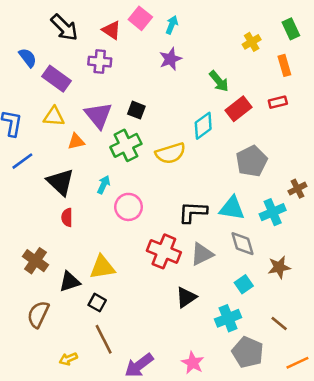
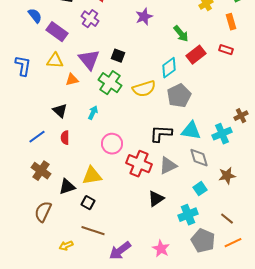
purple cross: (100, 62) -> (90, 19), turned 30
red rectangle: (278, 102) -> (226, 50), turned 32
green cross: (126, 145) -> (110, 83), turned -30
blue line: (22, 161) -> (37, 137), moved
gray pentagon: (252, 161) -> (179, 96), moved
black triangle: (60, 182) -> (60, 111), size x0.7
pink circle: (129, 207) -> (112, 144), moved
brown line: (104, 339) -> (93, 231), turned -45
orange line: (297, 363) -> (233, 243), moved

